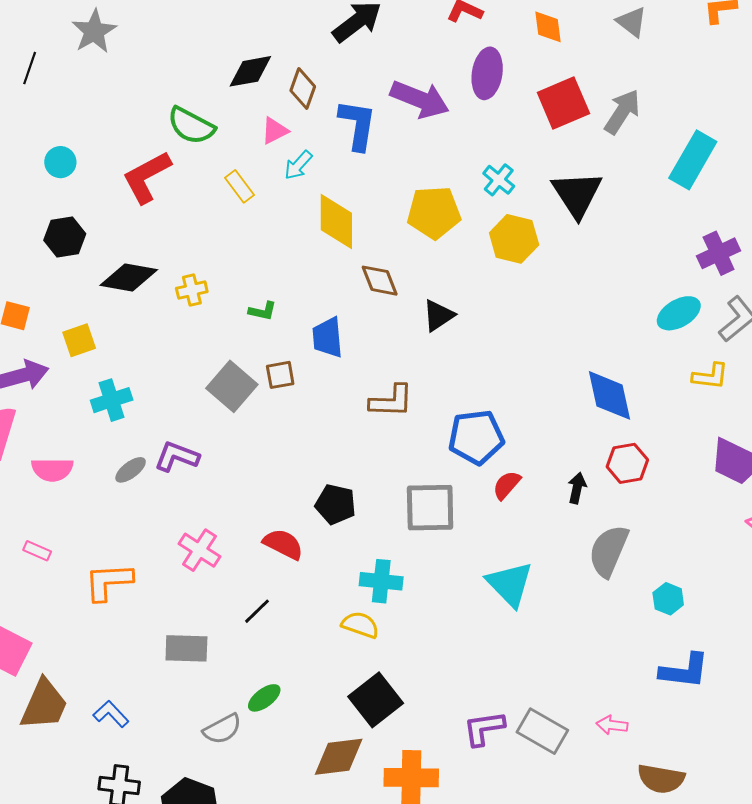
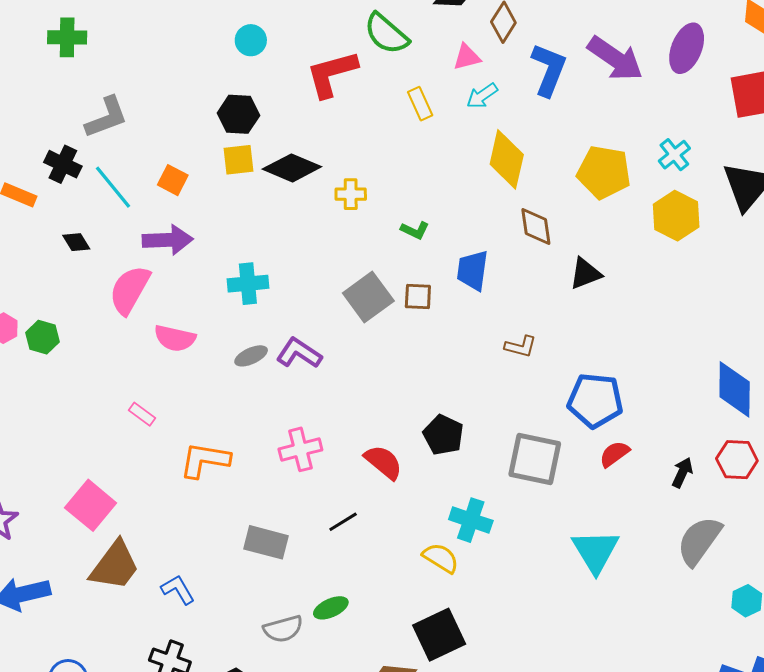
yellow square: (79, 340) -> (239, 160), moved
brown L-shape: (391, 401) -> (521, 347), size x0.7
pink cross: (199, 550) -> (300, 449), turned 30

